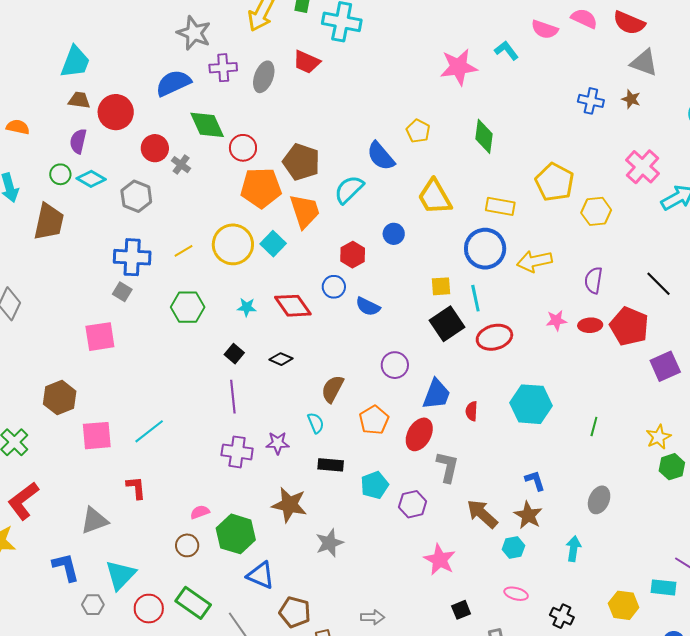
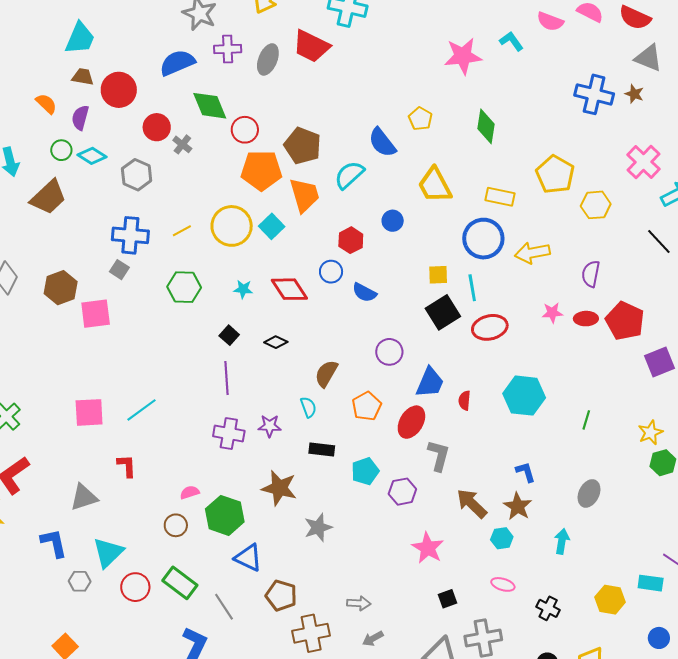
red trapezoid: (307, 62) -> (311, 46), size x1.4
blue cross: (591, 101) -> (594, 94), size x1.5
orange semicircle: (18, 127) -> (46, 104), moved, turned 30
brown trapezoid: (49, 222) -> (48, 197), turned 33
black line: (658, 284) -> (659, 242), moved
brown hexagon: (60, 398) -> (61, 288), moved

